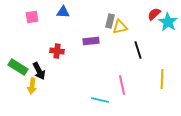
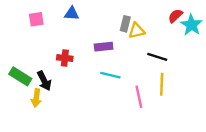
black line: (138, 50) -> (157, 57), turned -54
yellow line: (162, 79) -> (162, 84), moved
cyan line: (100, 100) -> (110, 75), moved

